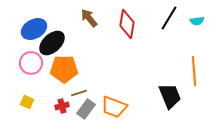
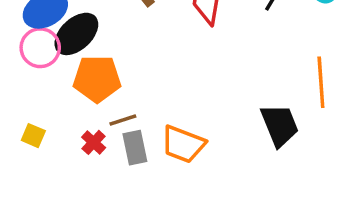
pink circle: (31, 63) -> (40, 48), moved
red cross: (62, 106) -> (94, 142), turned -32
gray rectangle: (86, 109) -> (135, 148), turned -48

